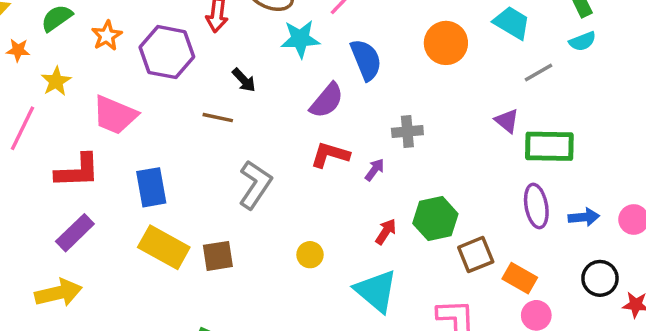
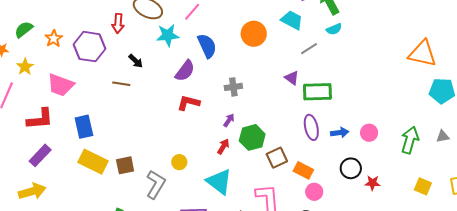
purple arrow: (375, 170) -> (229, 120), moved
gray L-shape: (255, 185) -> (156, 184), moved

